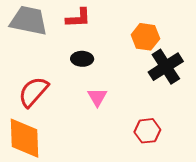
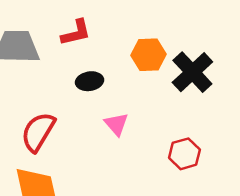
orange hexagon: (145, 37) -> (148, 55), moved

